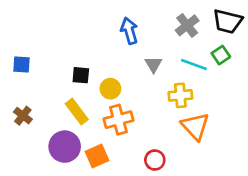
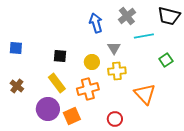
gray cross: (187, 25) -> (127, 16), moved
green square: (221, 55) -> (166, 60), moved
cyan line: (194, 64) -> (144, 36), moved, turned -30
yellow circle: (110, 89) -> (92, 62), moved
yellow cross: (180, 95) -> (117, 71), moved

